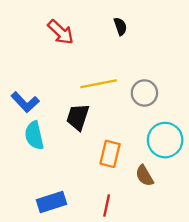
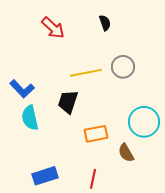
gray circle: (144, 93) -> (123, 67), moved
orange rectangle: (110, 154) -> (96, 134), turned 65

